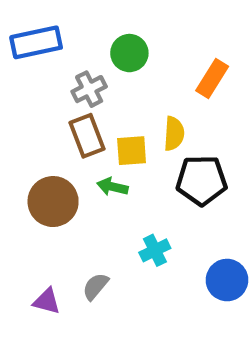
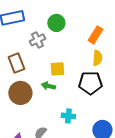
yellow semicircle: (174, 134) -> (97, 58), moved
brown rectangle: (87, 136) -> (16, 63), moved
cyan cross: (155, 250) -> (68, 116), turned 32

